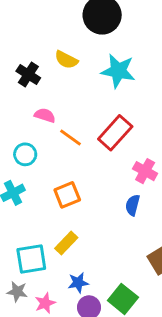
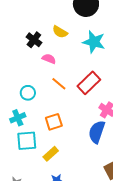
pink semicircle: (45, 115) -> (49, 59), moved
blue semicircle: (133, 205) -> (97, 132), size x1.6
cyan square: (31, 259) -> (27, 141), moved

